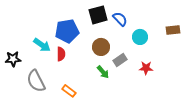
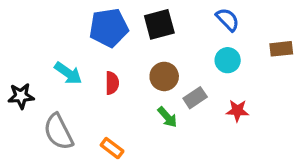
blue semicircle: (120, 19) -> (228, 20), moved
blue pentagon: (67, 31) -> (109, 28), moved
red semicircle: (61, 54) -> (112, 83), moved

